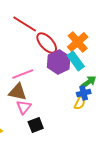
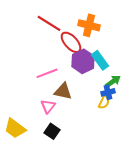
orange cross: (78, 42) -> (89, 25), moved, turned -35
brown triangle: (18, 92) -> (63, 91), moved
black square: (36, 125) -> (52, 131), moved, turned -35

